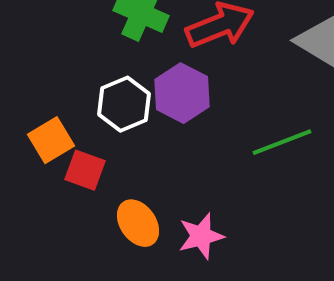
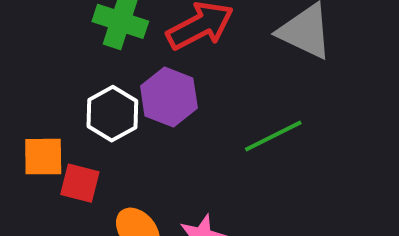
orange square: (51, 140) -> (43, 157), turned 36

